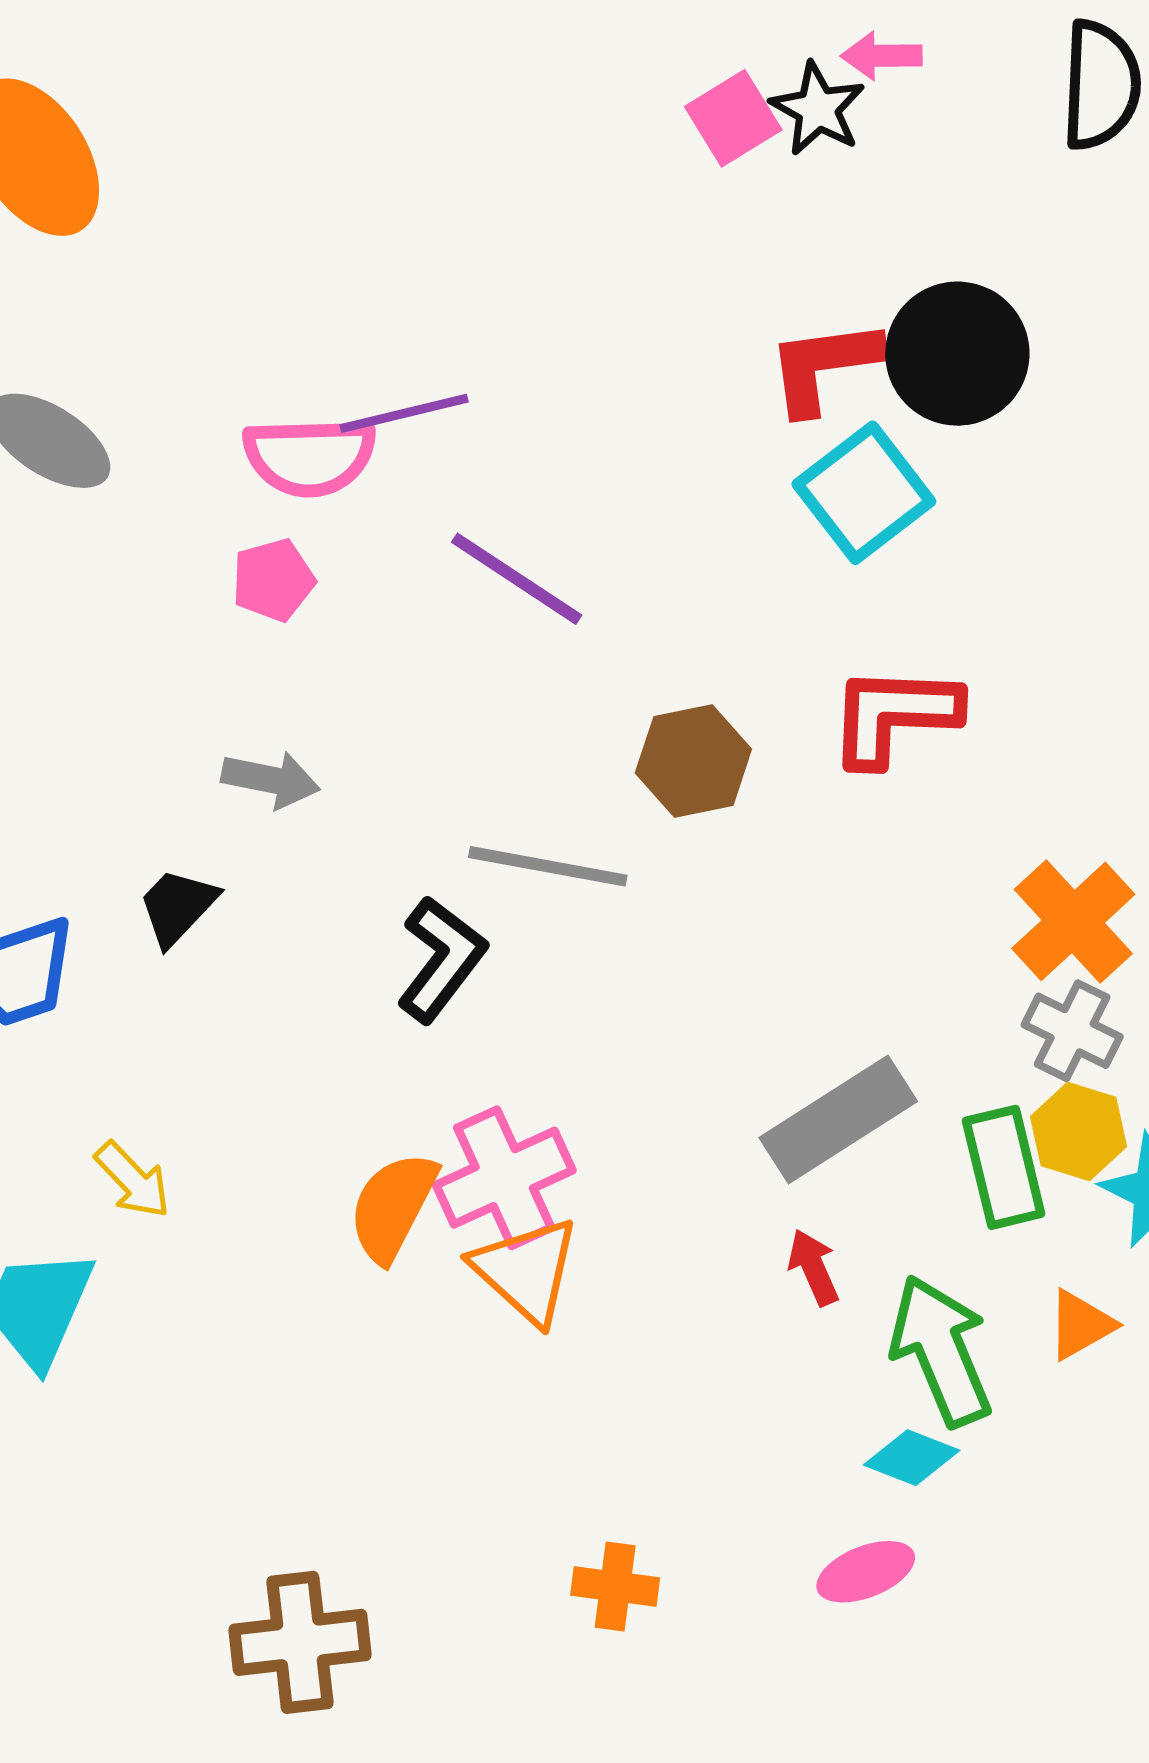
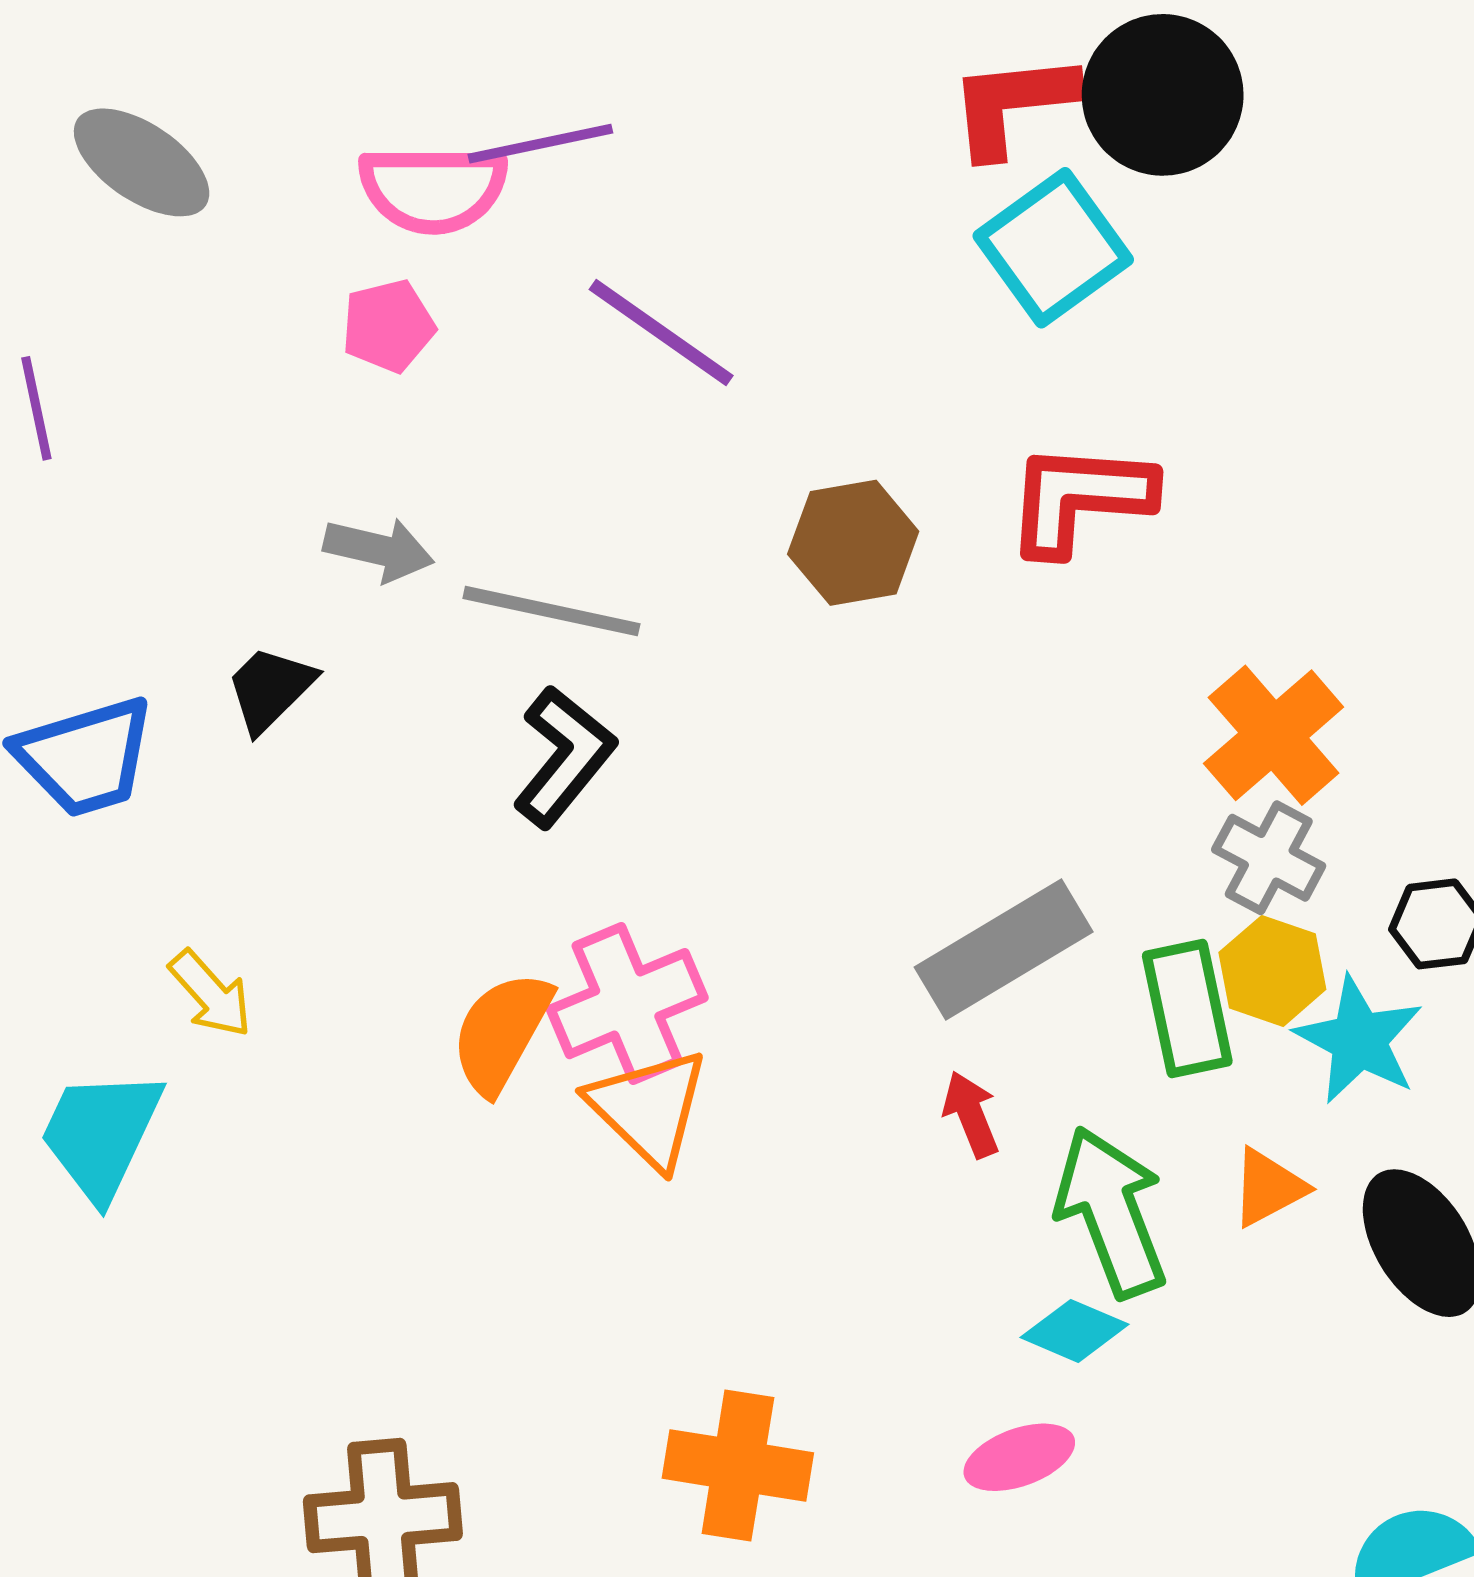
gray line: (548, 866) -> (551, 611), moved
orange cross: (615, 1587) -> (738, 1466), size x1.5

